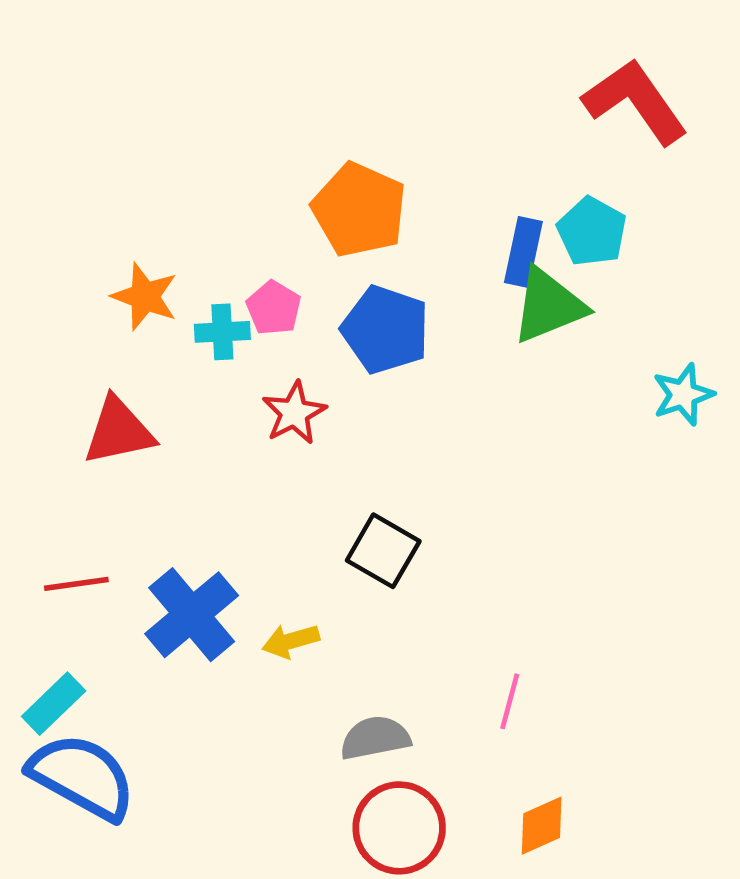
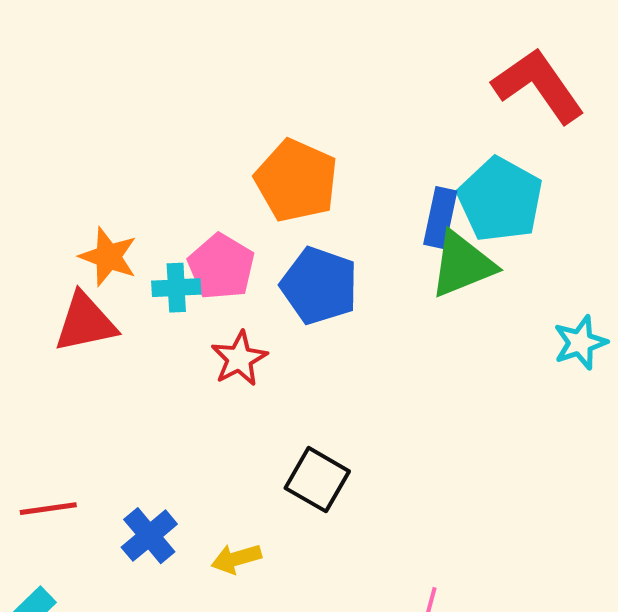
cyan pentagon: (592, 232) -> (500, 200), size x1.4
pink pentagon: (274, 308) -> (221, 267), size x1.4
red triangle: (119, 431) -> (85, 323), moved
blue cross: (192, 615) -> (149, 536), size x0.7

